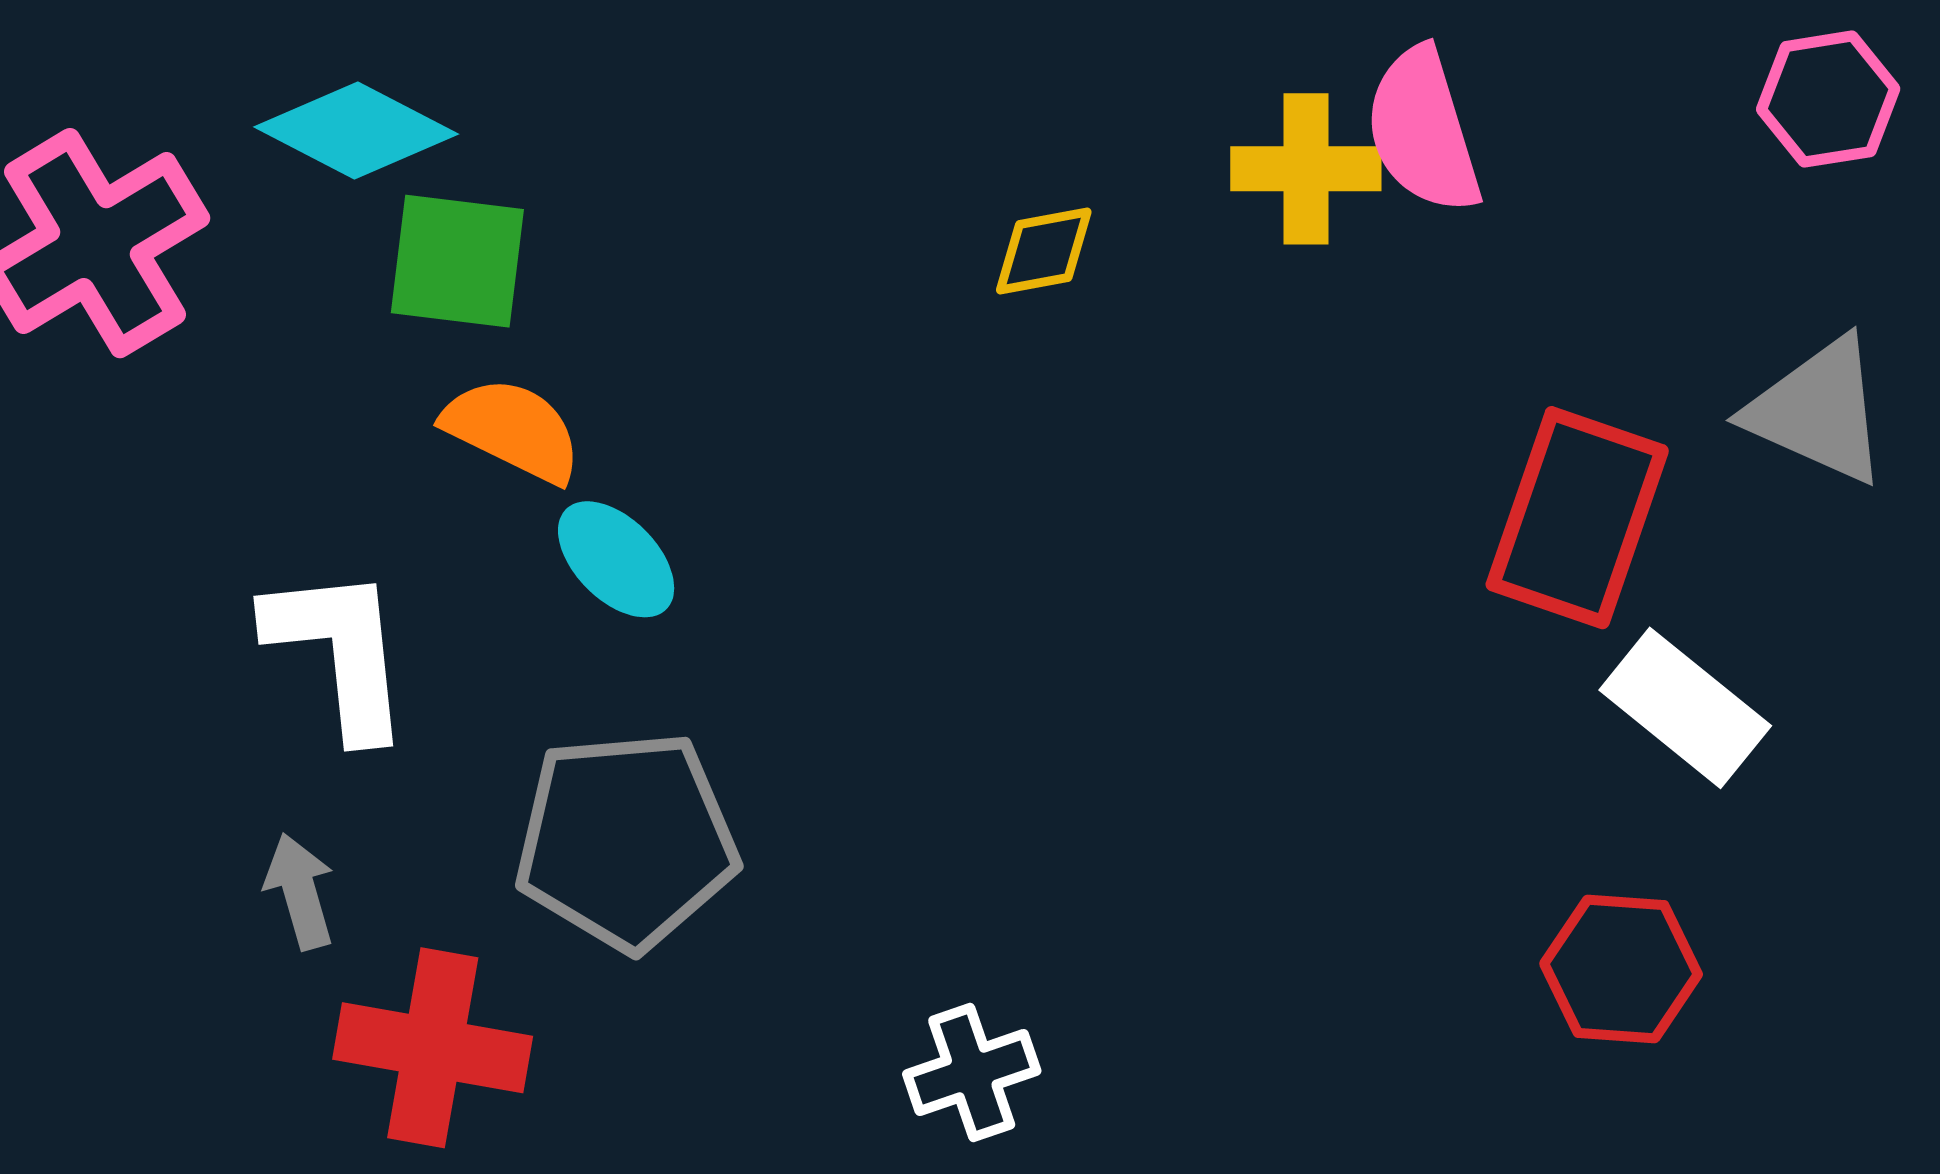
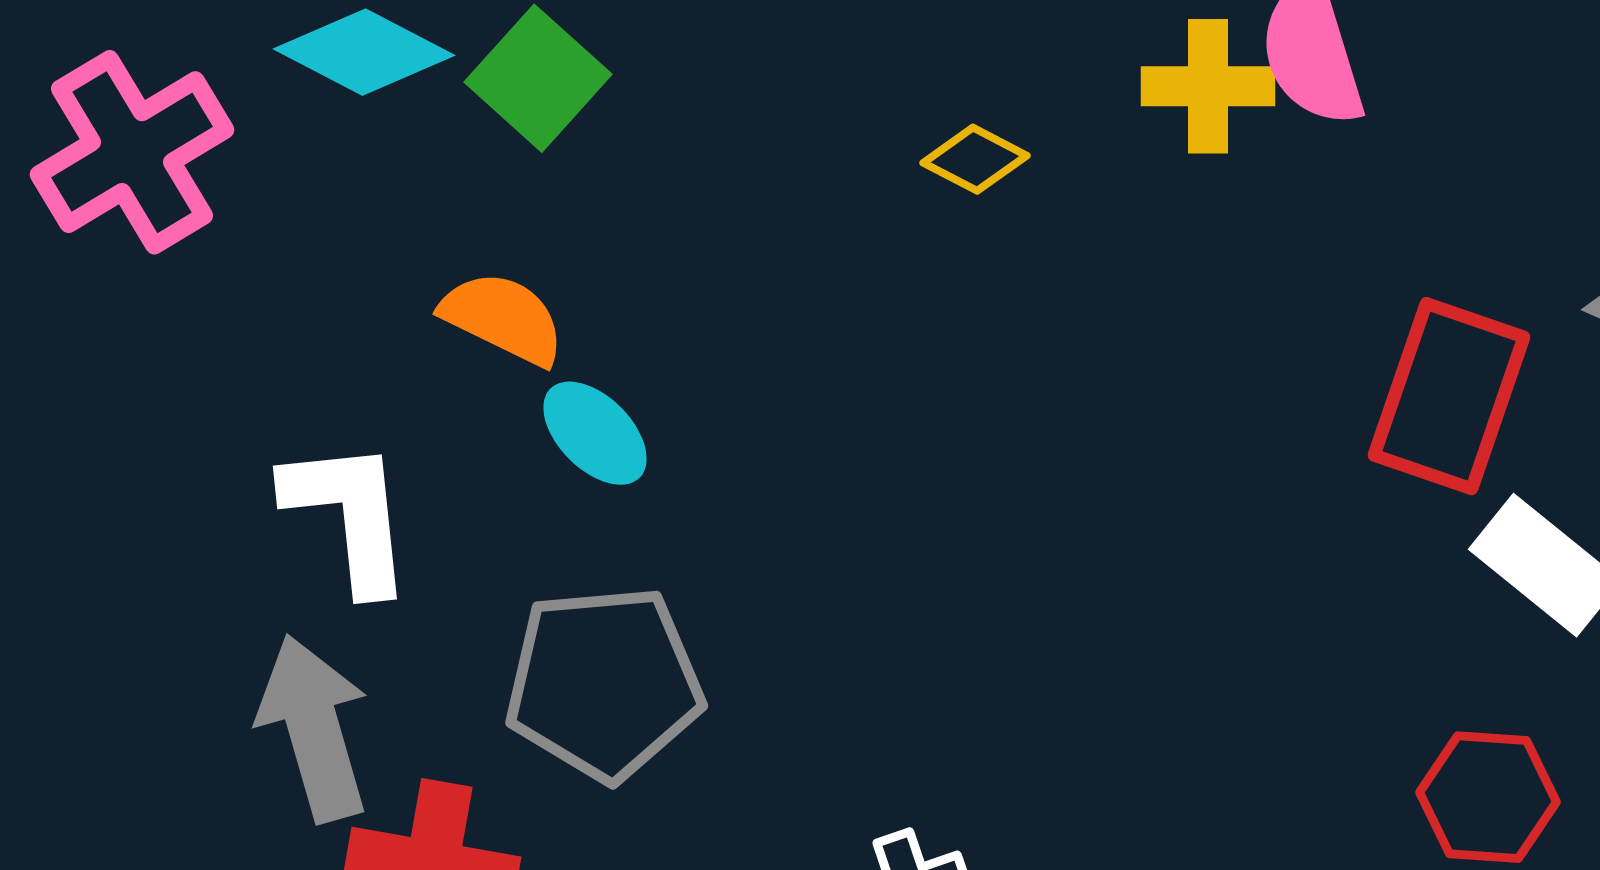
yellow diamond: (1044, 251) -> (975, 159), turned 38
green square: (457, 261) -> (538, 78), moved, turned 35
gray arrow: (300, 891) -> (314, 728), size x1.8

